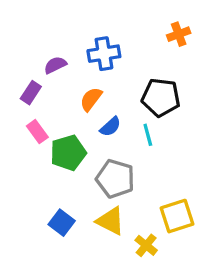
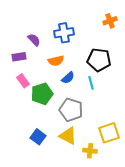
purple semicircle: (55, 65) -> (34, 40), turned 72
purple rectangle: (31, 93) -> (19, 57), turned 48
orange semicircle: (91, 99) -> (56, 61), turned -140
yellow cross: (146, 245) -> (90, 151), turned -32

